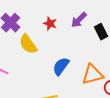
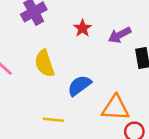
yellow semicircle: (28, 44) -> (45, 63), moved

